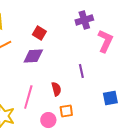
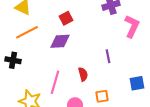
red square: (39, 33) -> (66, 18), turned 32
orange square: (66, 111) -> (102, 96), moved

